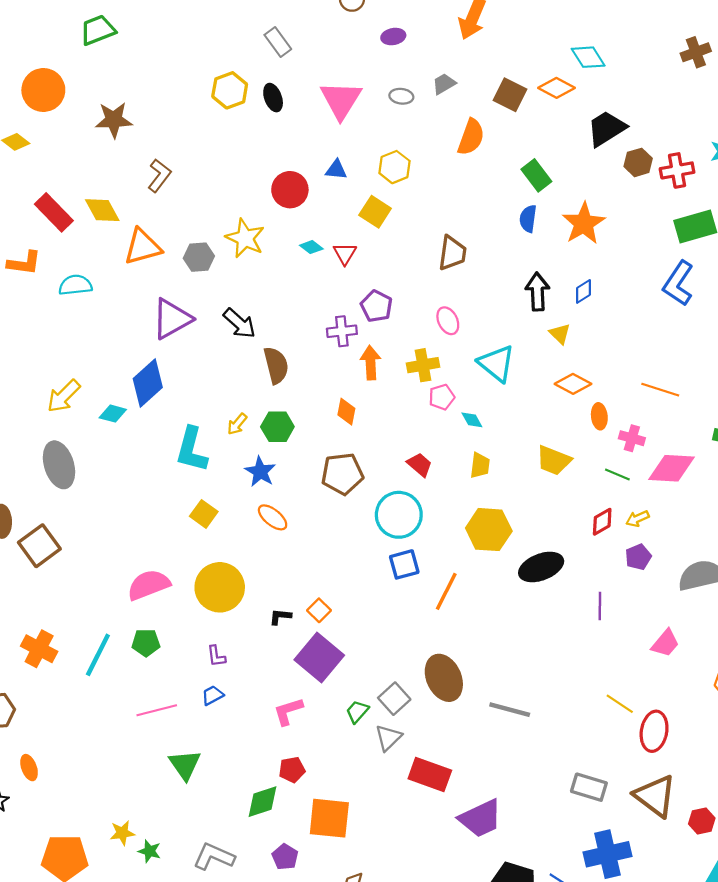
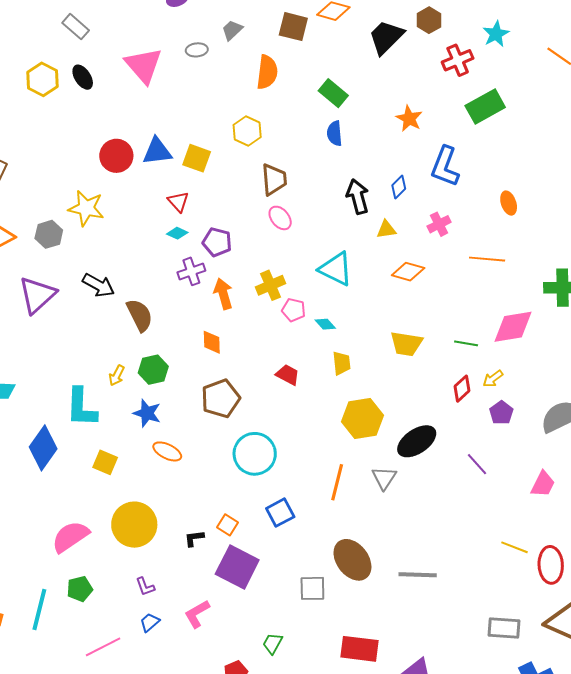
brown hexagon: (638, 162) -> (429, 20), moved
yellow hexagon: (394, 167) -> (247, 131), moved
blue triangle: (336, 170) -> (157, 151), moved, size x1.5
orange star: (584, 223) -> (409, 119), moved, size x0.7
cyan diamond: (311, 247) -> (177, 233), moved
blue L-shape: (678, 283) -> (445, 166), moved
pink ellipse: (448, 321) -> (280, 218), moved
yellow triangle: (560, 334) -> (386, 229), turned -40
blue diamond: (148, 383) -> (43, 448), moved
pink pentagon: (442, 397) -> (294, 310), turned -30
orange ellipse: (599, 416) -> (509, 203), moved
pink cross: (632, 438) -> (439, 224), moved, turned -30
cyan circle: (399, 515) -> (255, 454), moved
blue square: (404, 564) -> (280, 513), moved
purple line: (600, 606) -> (477, 464), turned -30
gray square: (394, 699) -> (312, 588), turned -36
pink L-shape: (288, 711) -> (197, 614), moved
green trapezoid: (357, 712) -> (273, 643), moved
gray triangle: (388, 738) -> (384, 478), moved

